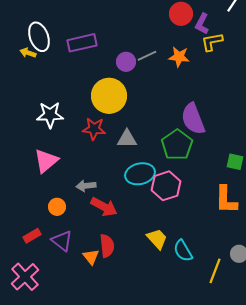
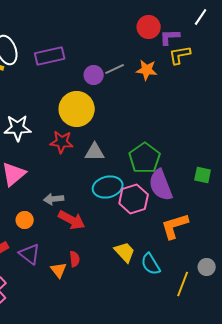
purple L-shape: (202, 24) -> (170, 37), turned 60
purple semicircle: (193, 119) -> (161, 185), moved
orange L-shape: (226, 200) -> (175, 226), moved, turned 72
red semicircle: (107, 246) -> (75, 259), size x0.7

